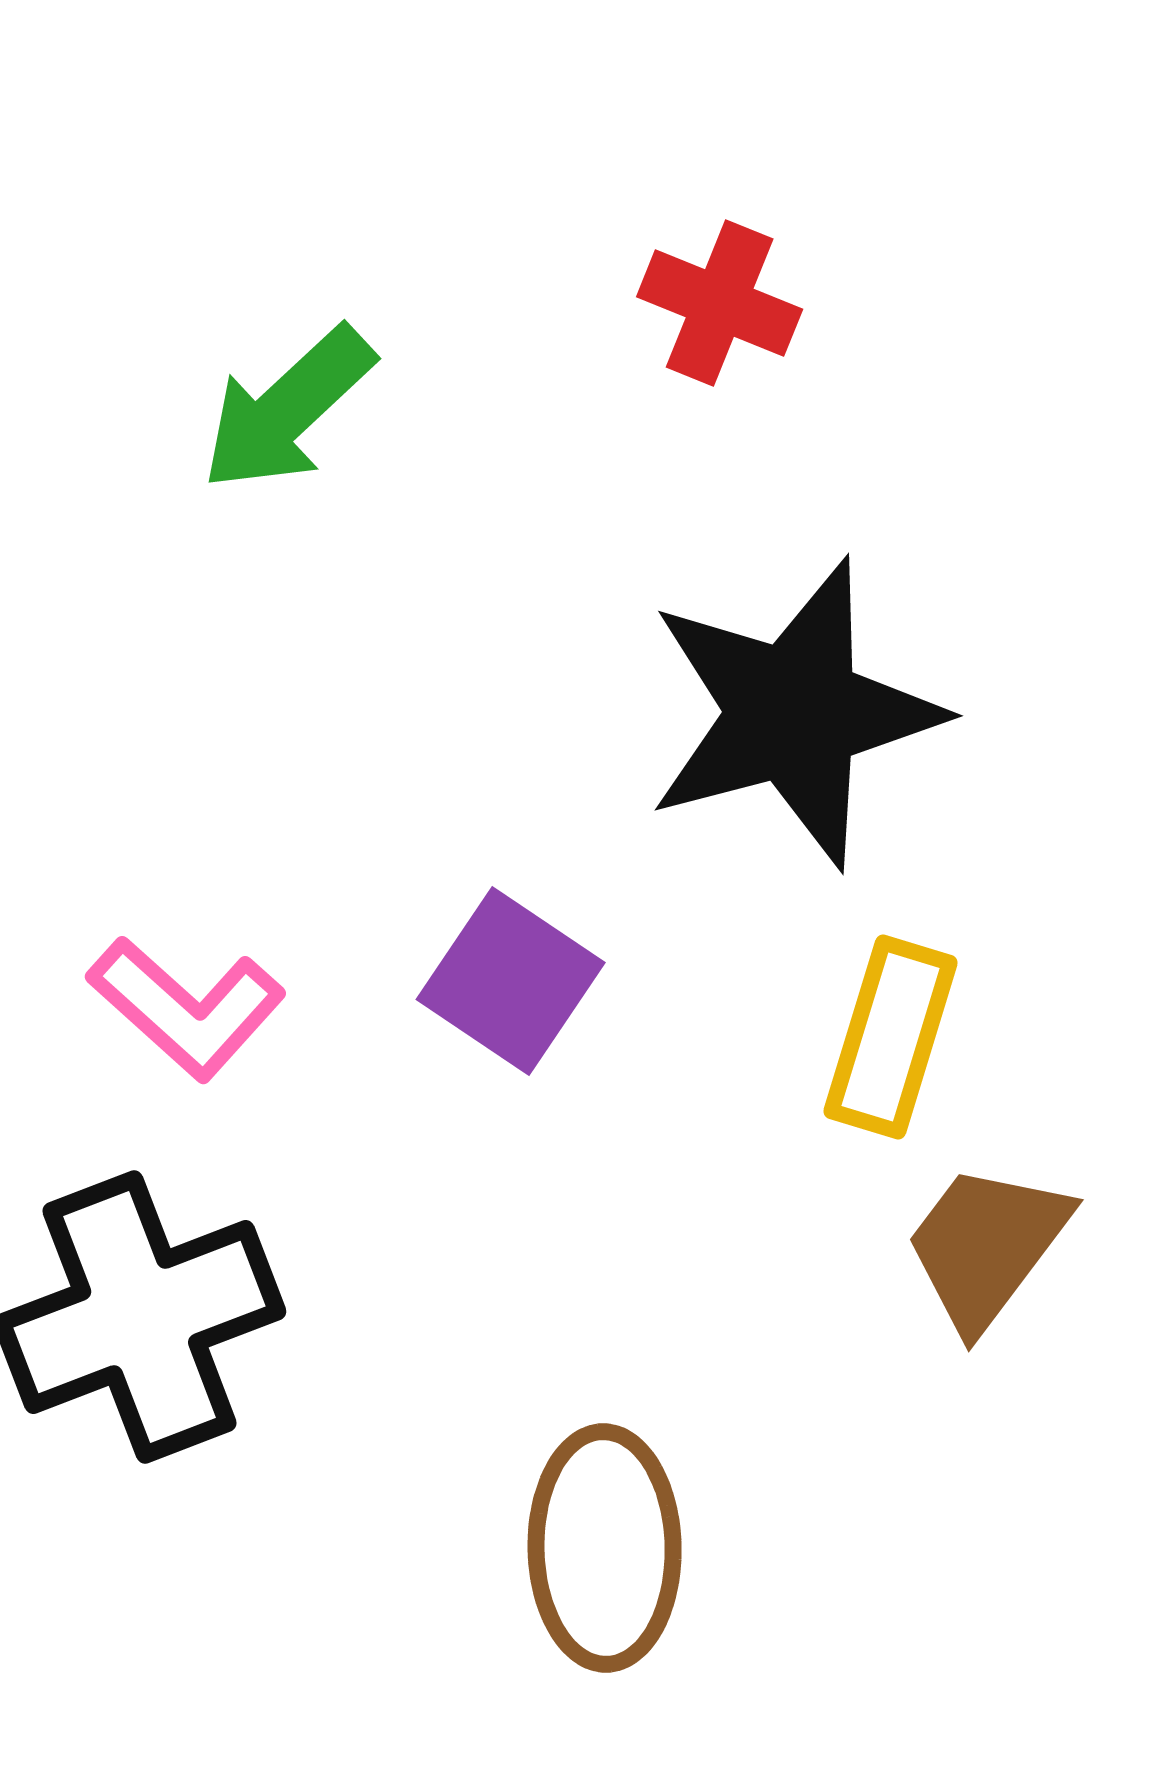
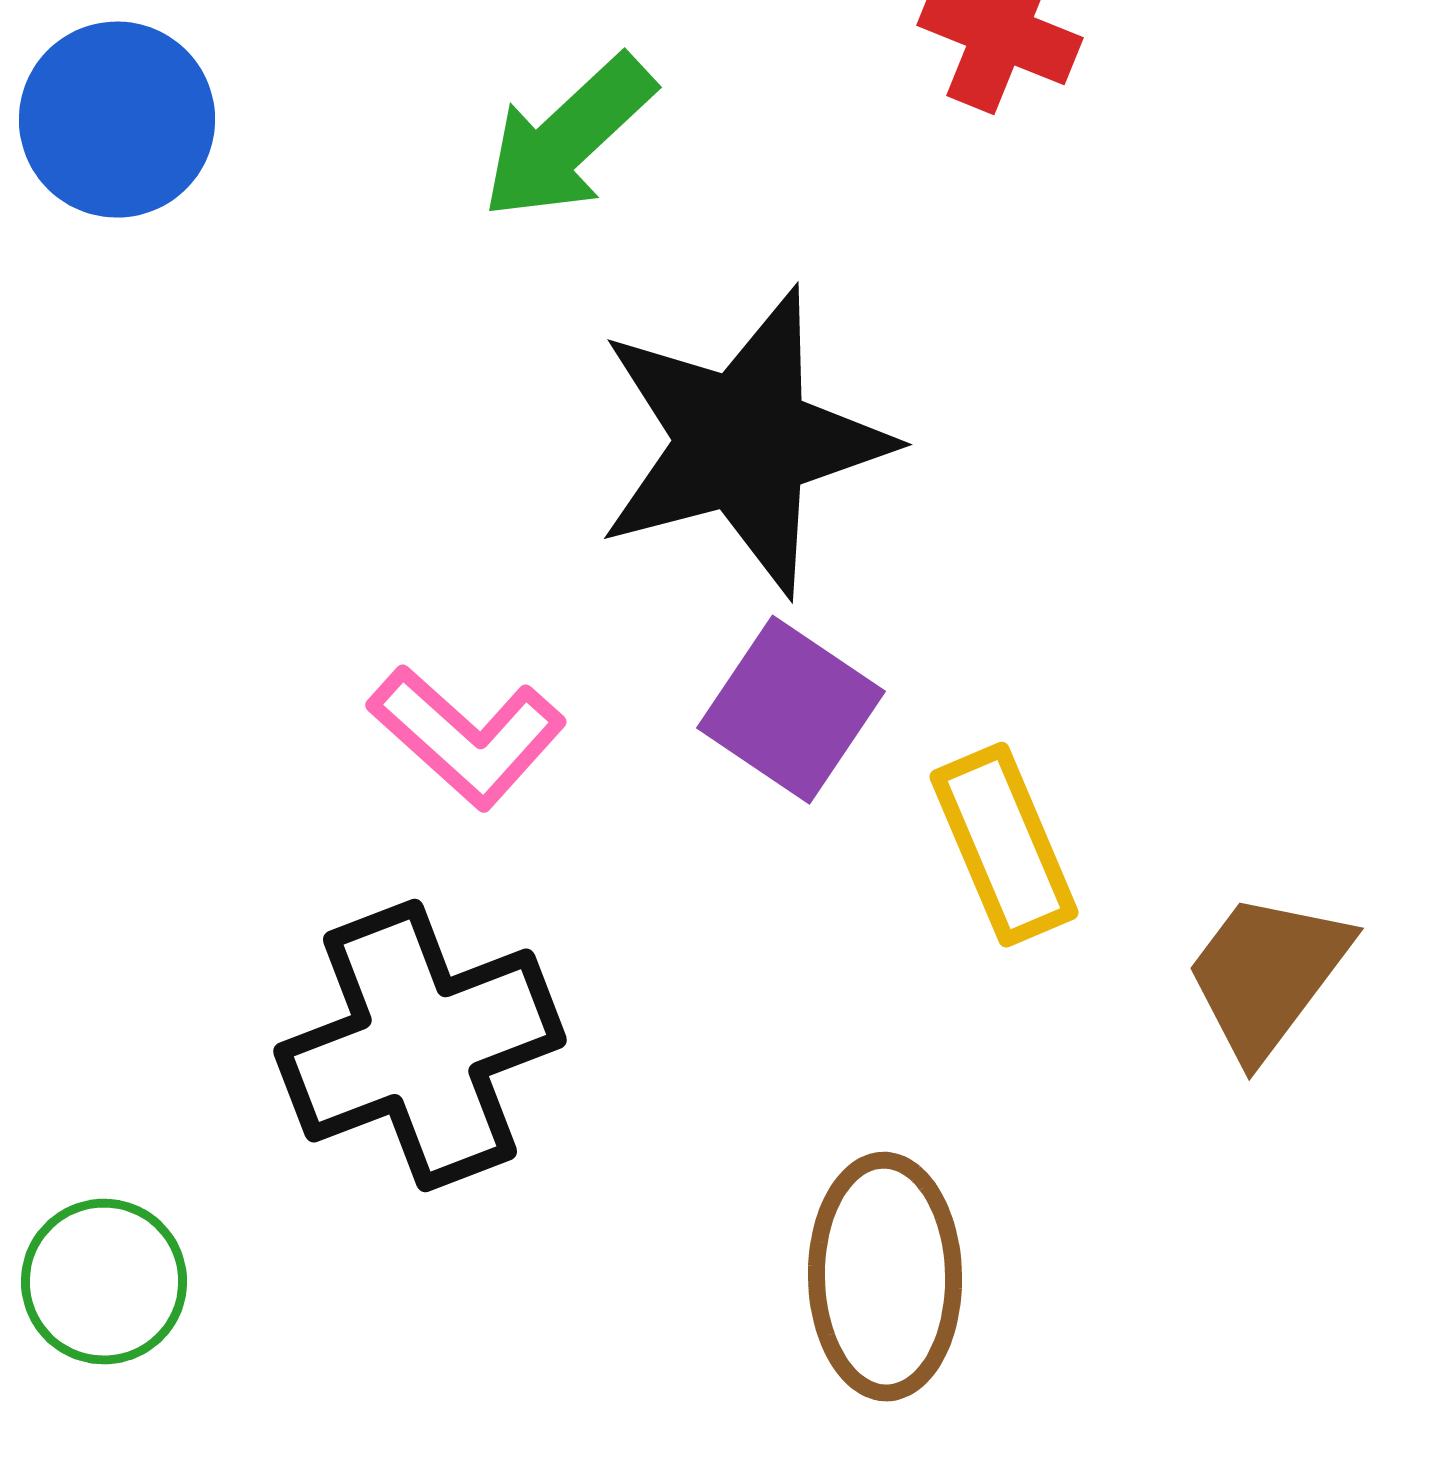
black star: (794, 713) -> (743, 442), moved
yellow rectangle: (891, 1037) -> (1004, 845), moved, turned -40

